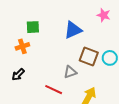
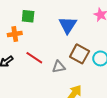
blue triangle: (73, 30) -> (68, 25), turned -42
red line: (54, 90) -> (34, 58), moved

